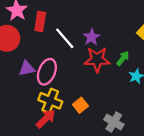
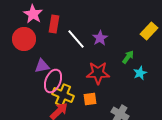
red star: (97, 59) -> (98, 73), moved
pink ellipse: (47, 72) -> (53, 81), moved
orange square: (80, 105) -> (90, 99), turned 32

